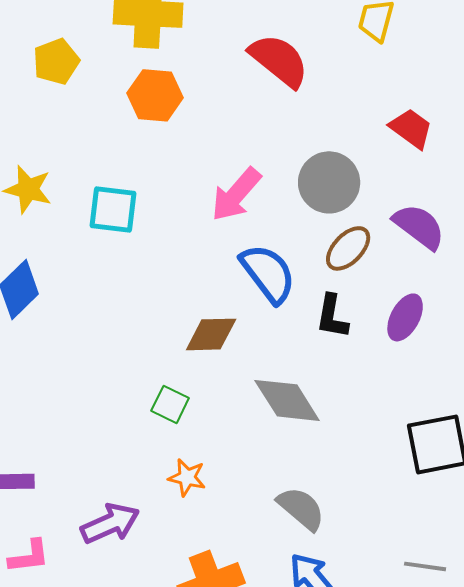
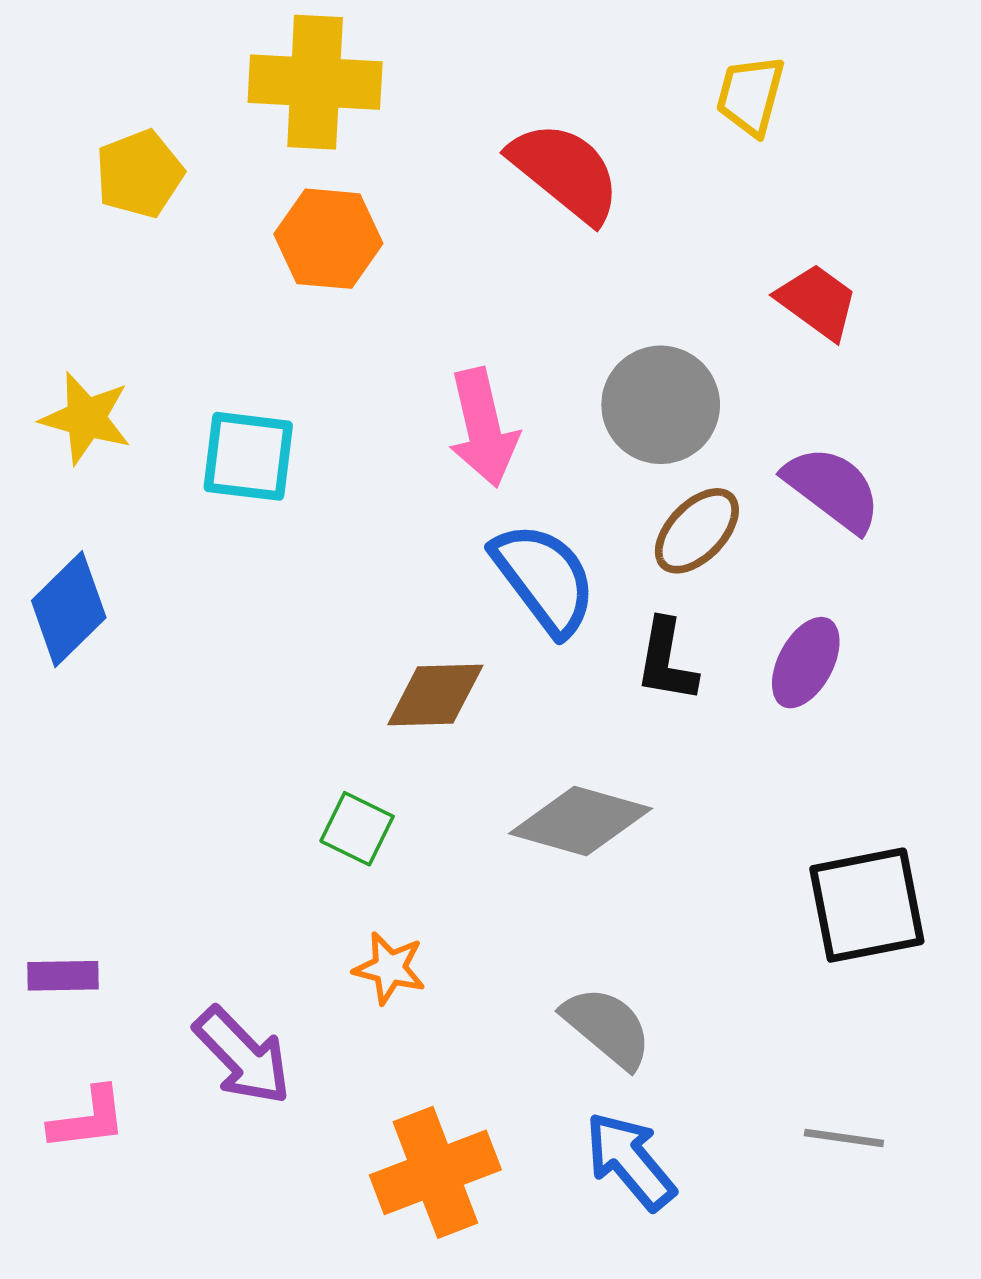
pink arrow: (236, 194) -> (483, 428), turned -54
gray diamond: (287, 400) -> (580, 821), turned -42
purple arrow: (110, 523) -> (242, 1056), turned 70

